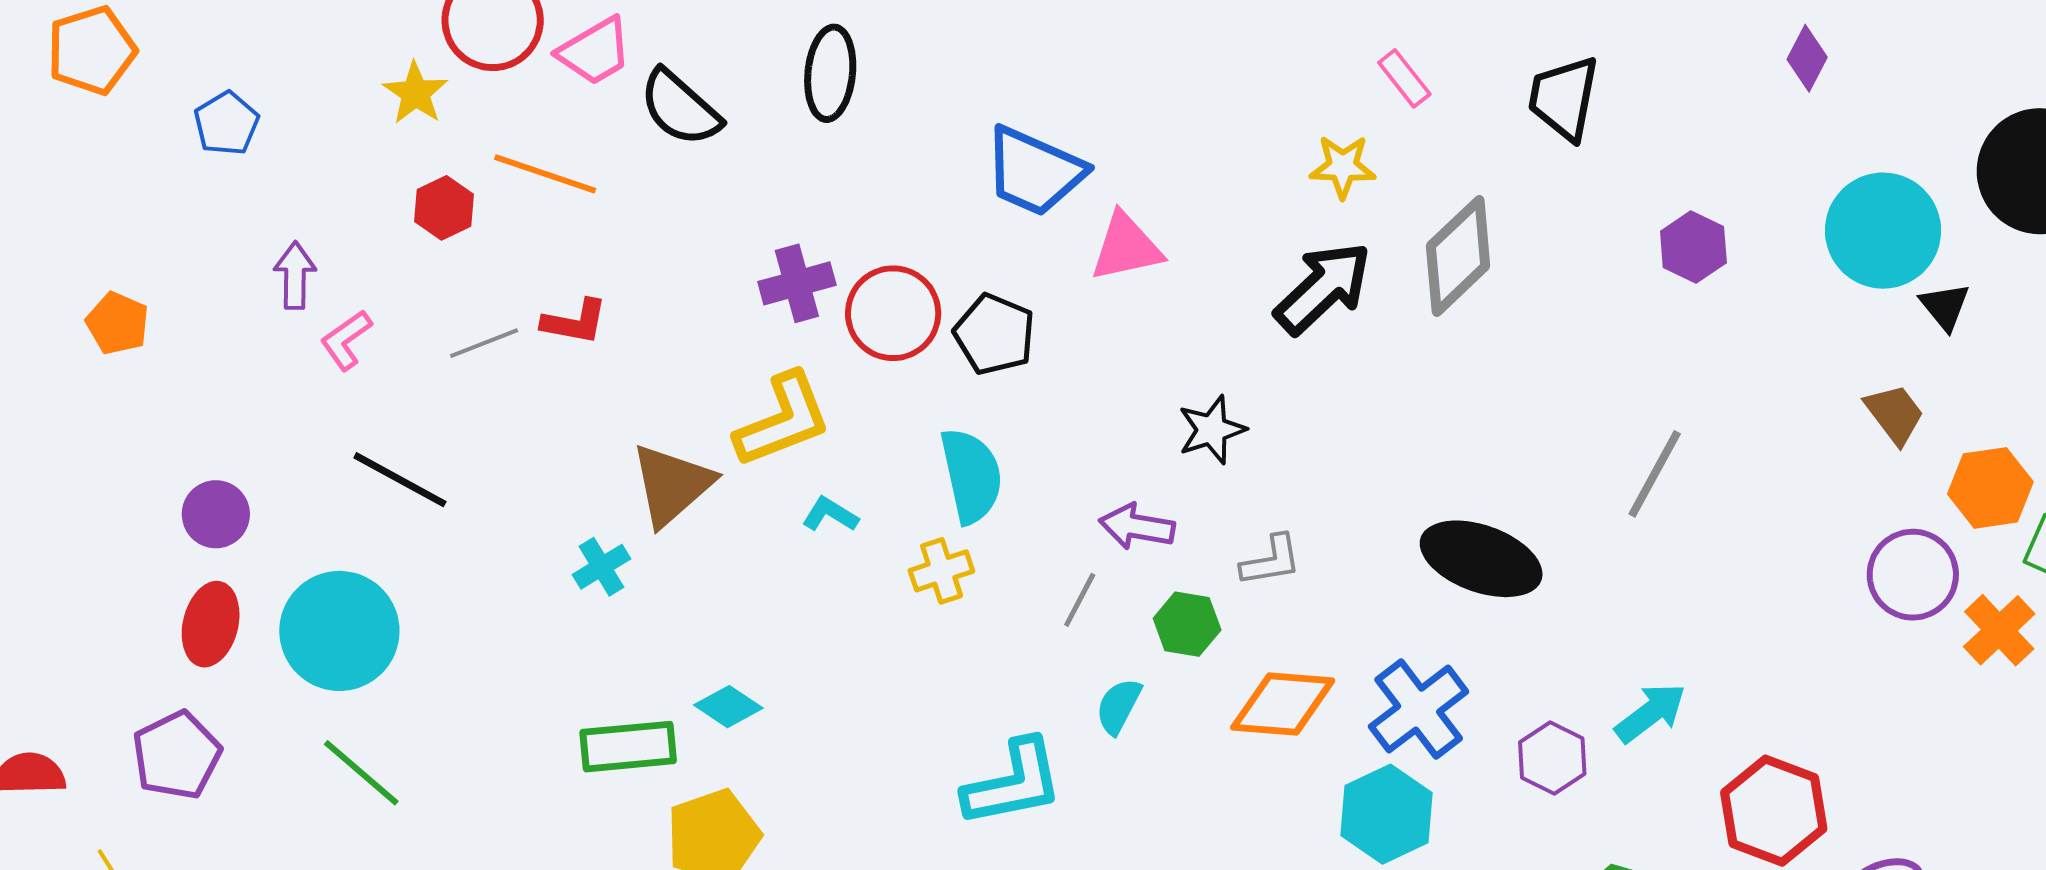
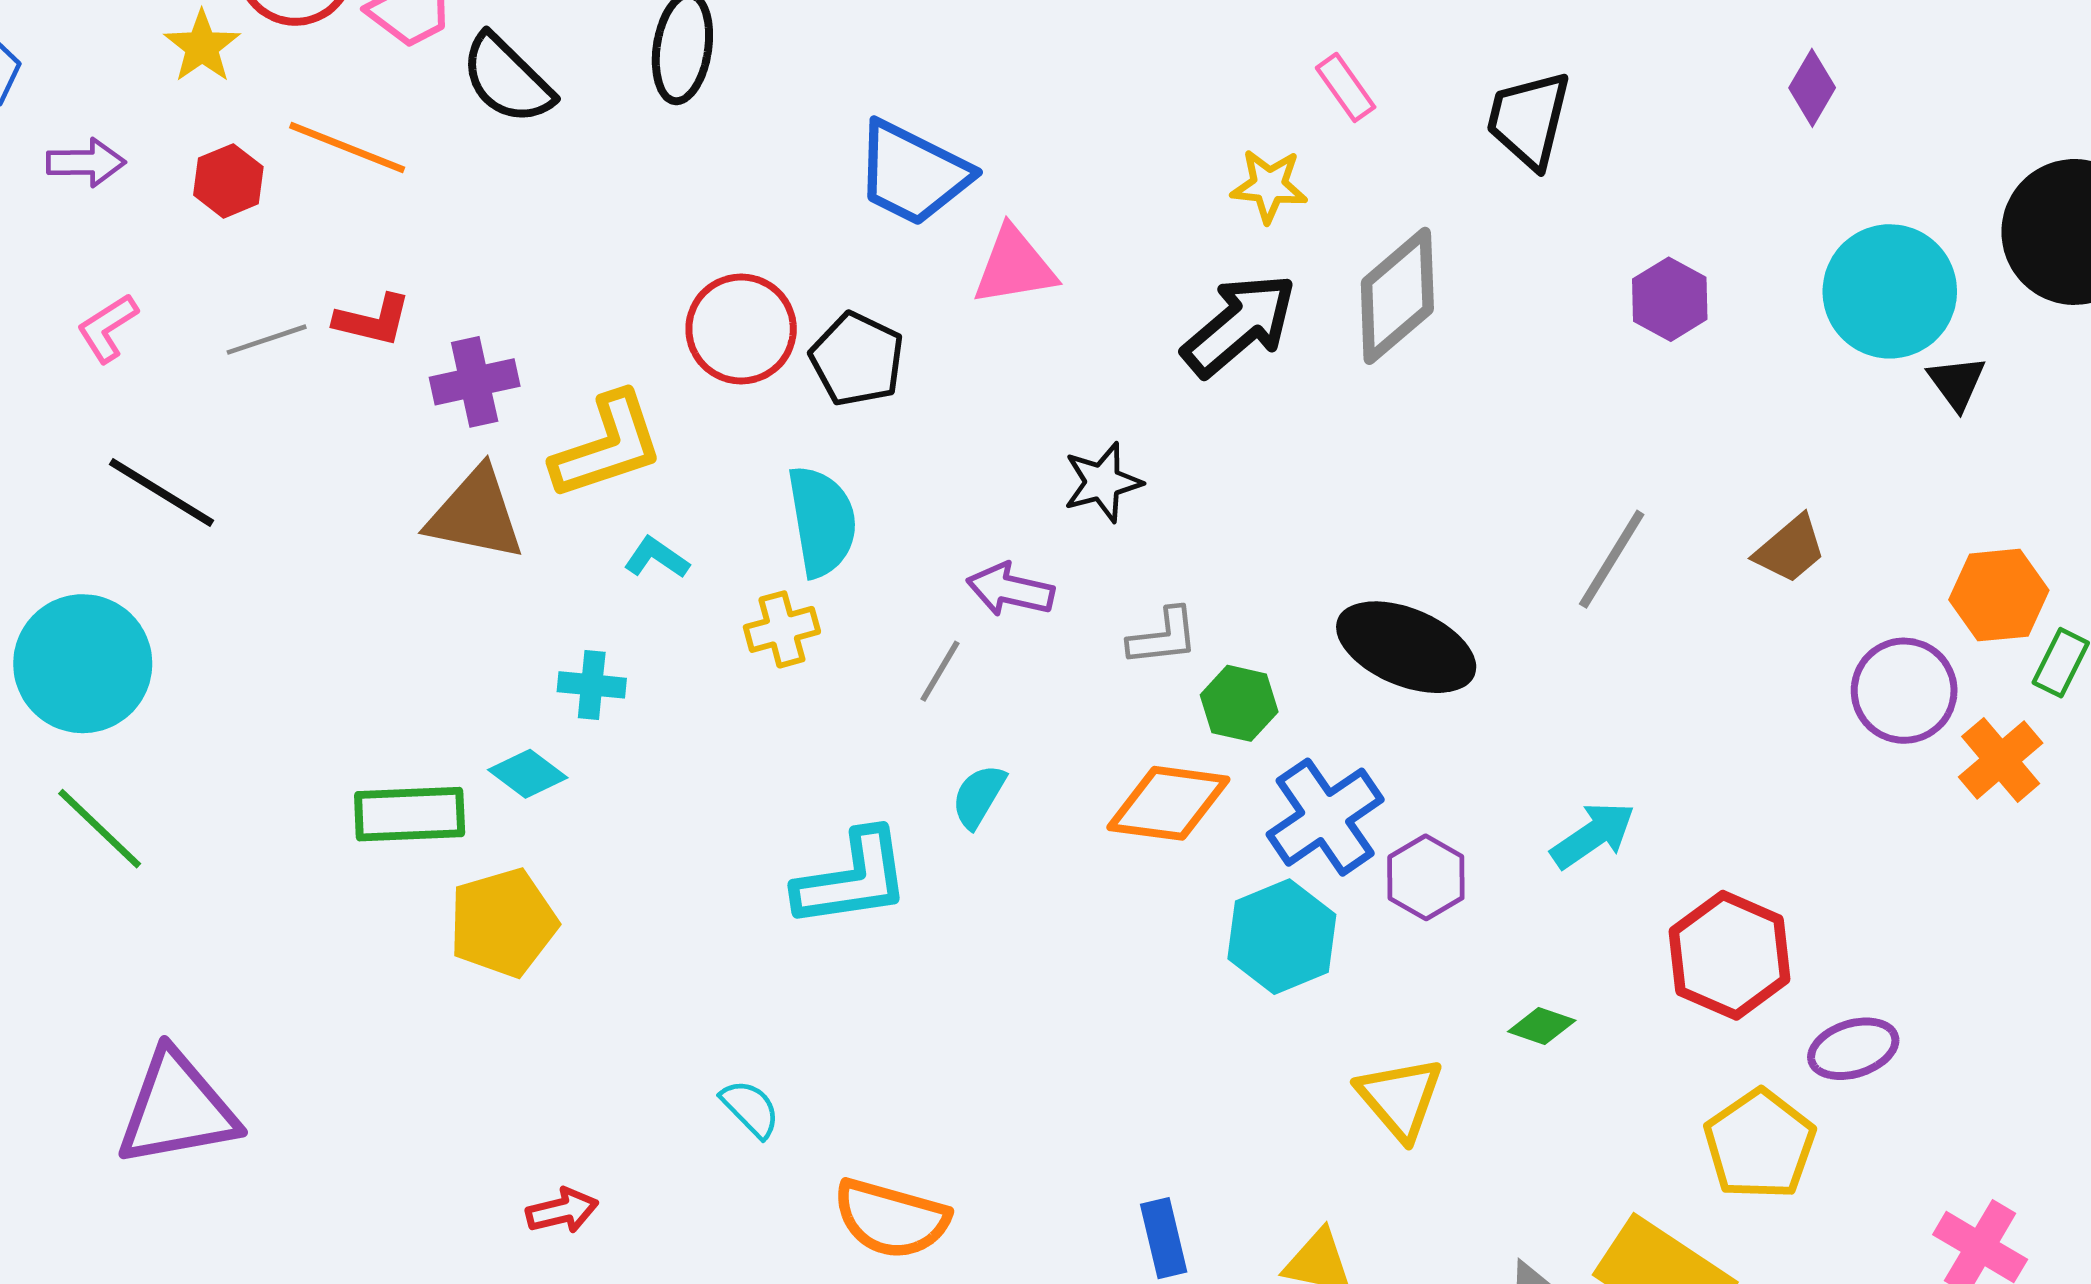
purple arrow: (295, 275) -> (86, 163), moved, turned 86
purple cross: (797, 283) -> (475, 382), moved
brown trapezoid: (1895, 414) -> (1790, 549), moved, turned 84
brown triangle: (672, 485) -> (475, 514), turned 50
cyan cross: (601, 567) -> (592, 685), moved, turned 34
green hexagon: (1187, 624) -> (1239, 703), moved
purple hexagon: (1552, 758) -> (1426, 877), moved

